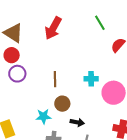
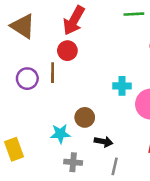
green line: (100, 23) -> (134, 14), turned -63
red circle: (12, 55) -> (67, 51), moved
brown line: (55, 79) -> (53, 73), moved

